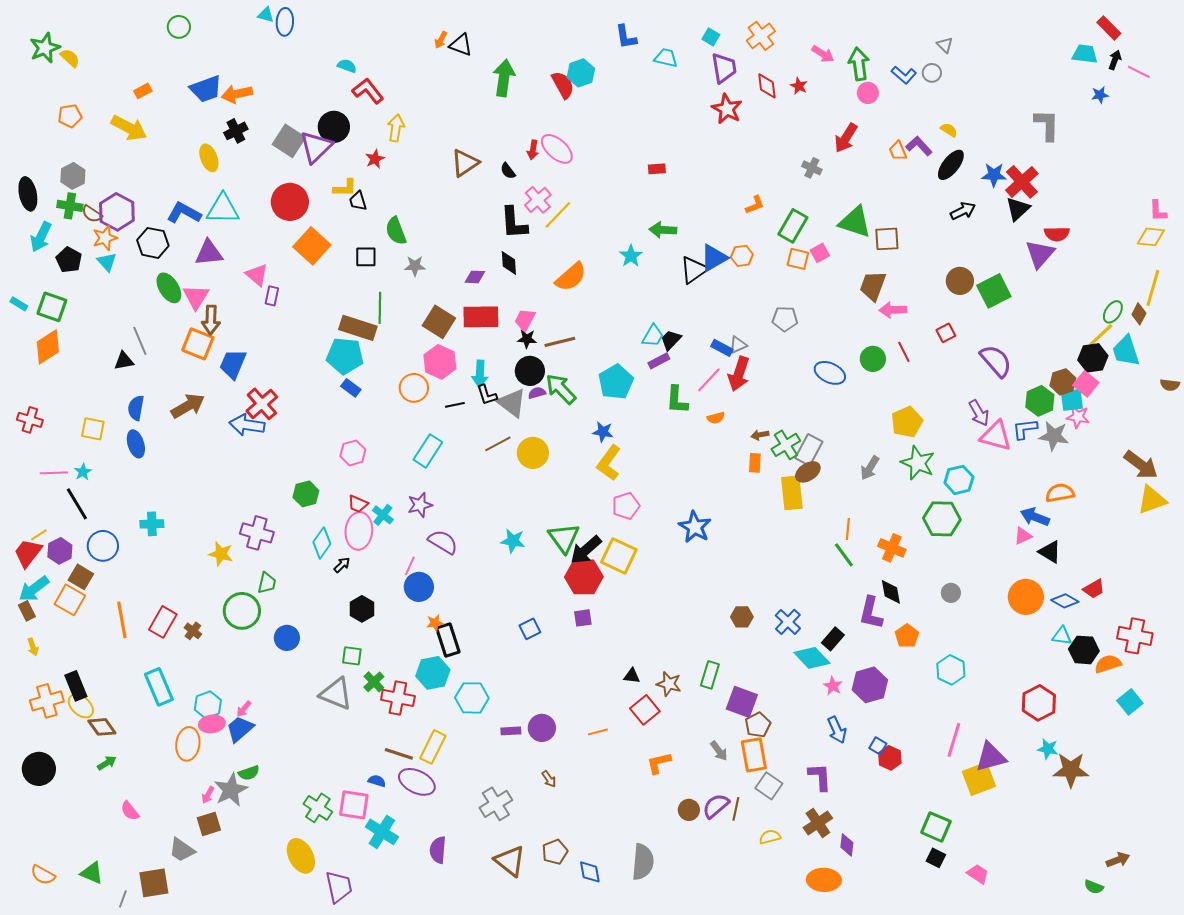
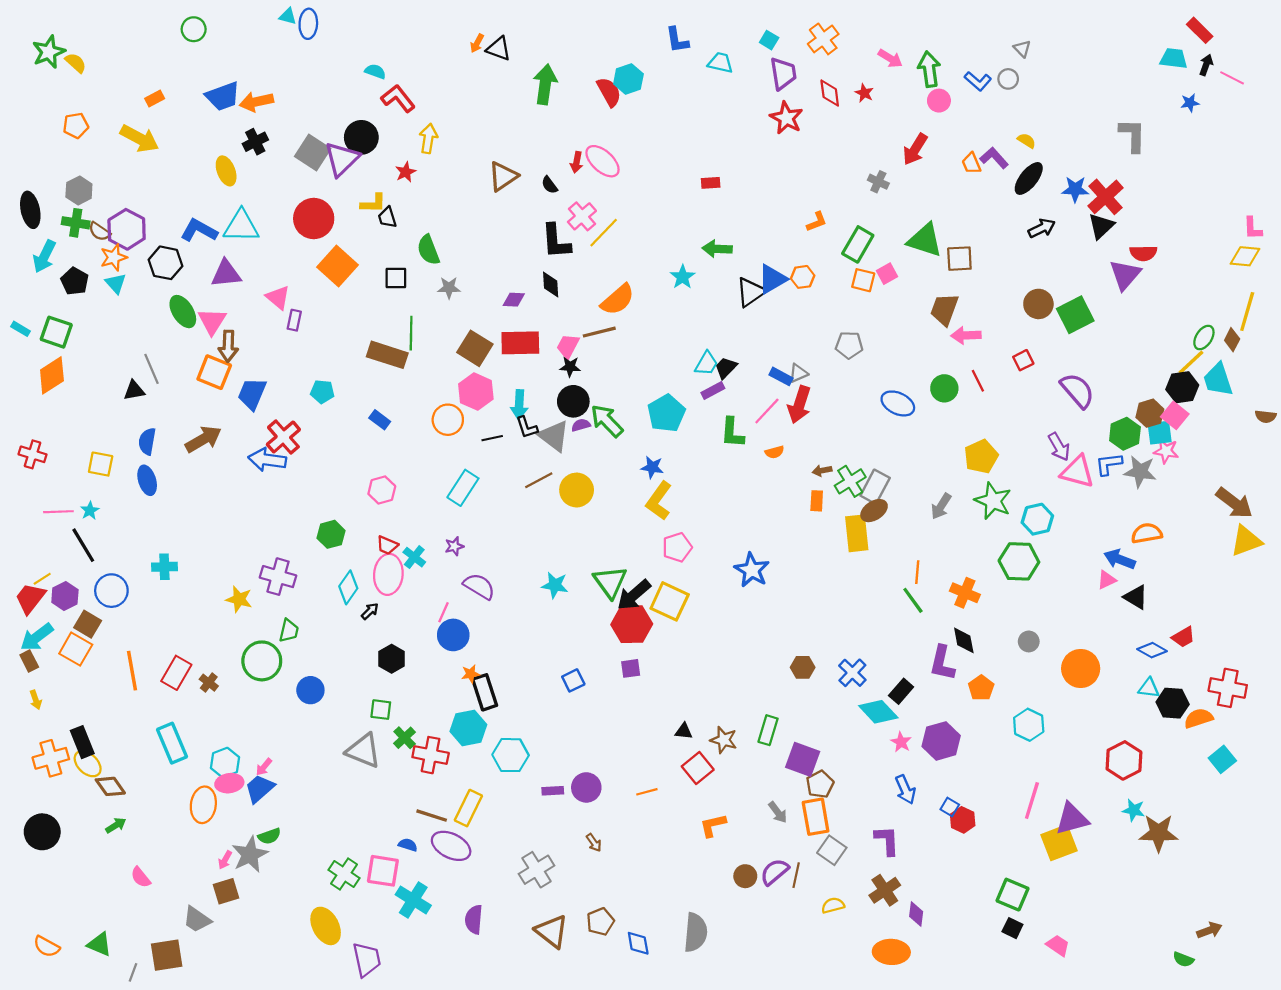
brown line: (560, 342) -> (599, 332), moved
cyan pentagon: (345, 356) -> (322, 392), moved, size x0.6
purple star: (420, 505) -> (454, 546), size x0.7
orange circle: (1026, 597) -> (1081, 668), moved

